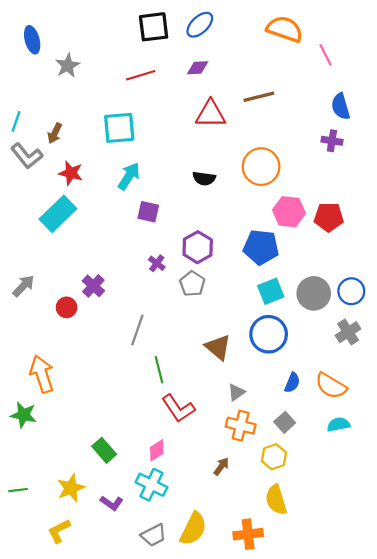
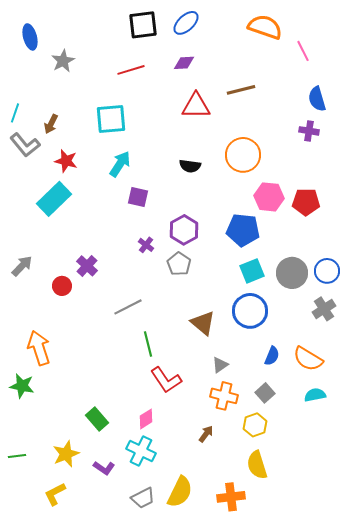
gray line: (137, 330) -> (128, 307), turned 44

